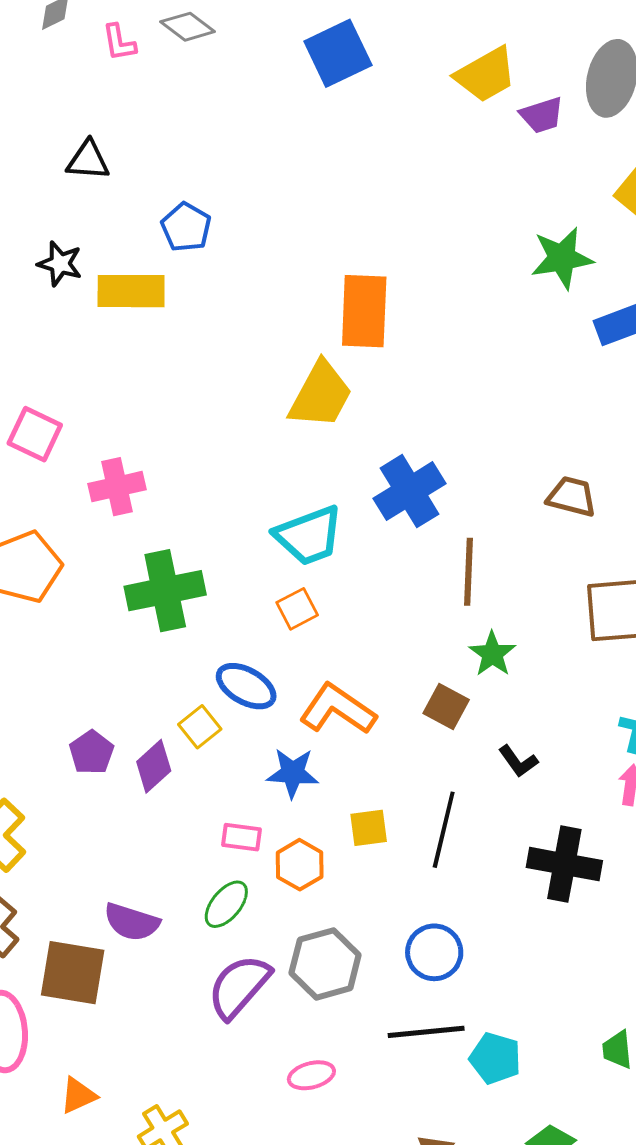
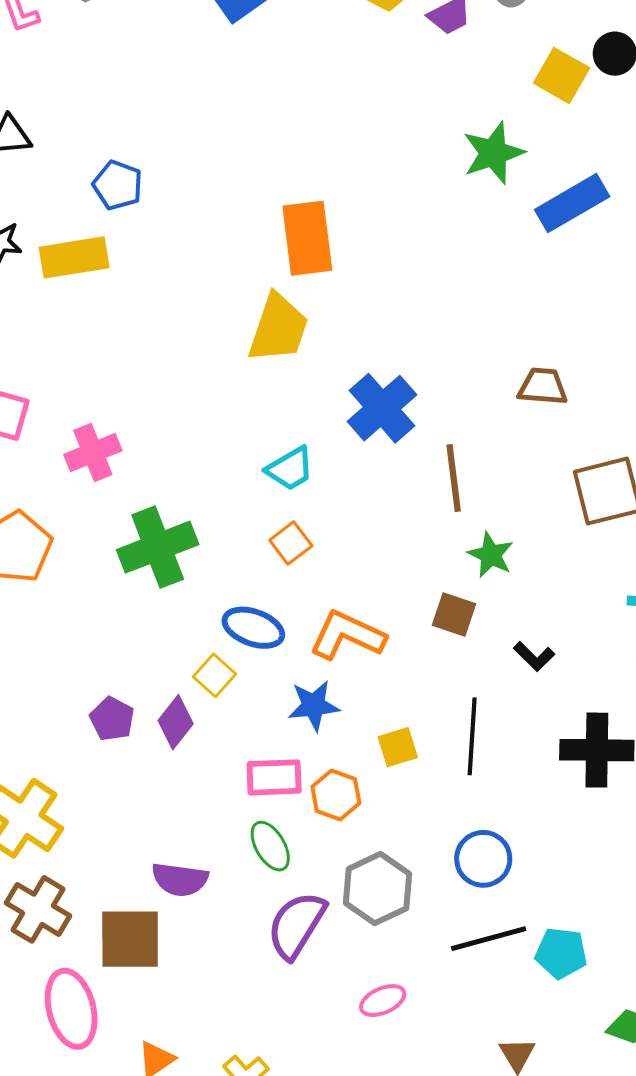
cyan trapezoid: (309, 535) -> (290, 469), size x0.7
pink rectangle: (241, 837) -> (274, 777), size x1.4
green ellipse: (226, 904) -> (270, 846), turned -60

